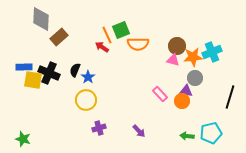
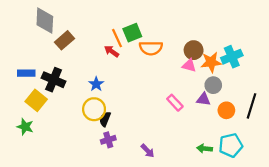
black semicircle: (75, 70) -> (105, 119), moved
yellow square: (33, 80) -> (36, 100), moved, turned 30
orange circle: (182, 101) -> (226, 110), moved
purple arrow: (139, 131) -> (148, 151), moved
green star: (23, 139) -> (25, 127), moved

